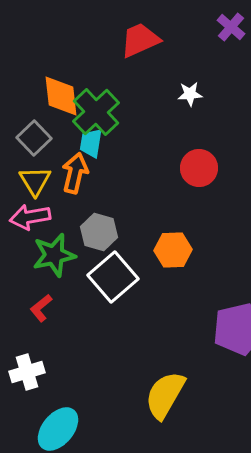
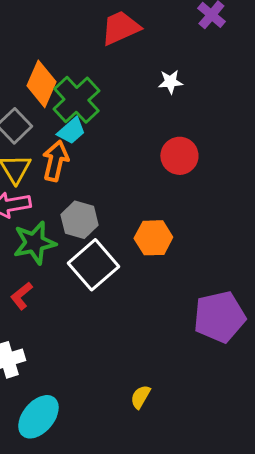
orange diamond: (61, 96) -> (41, 84), turned 30
cyan trapezoid: (91, 143) -> (71, 131), turned -140
yellow semicircle: (165, 395) -> (140, 397), moved, size x0.5

